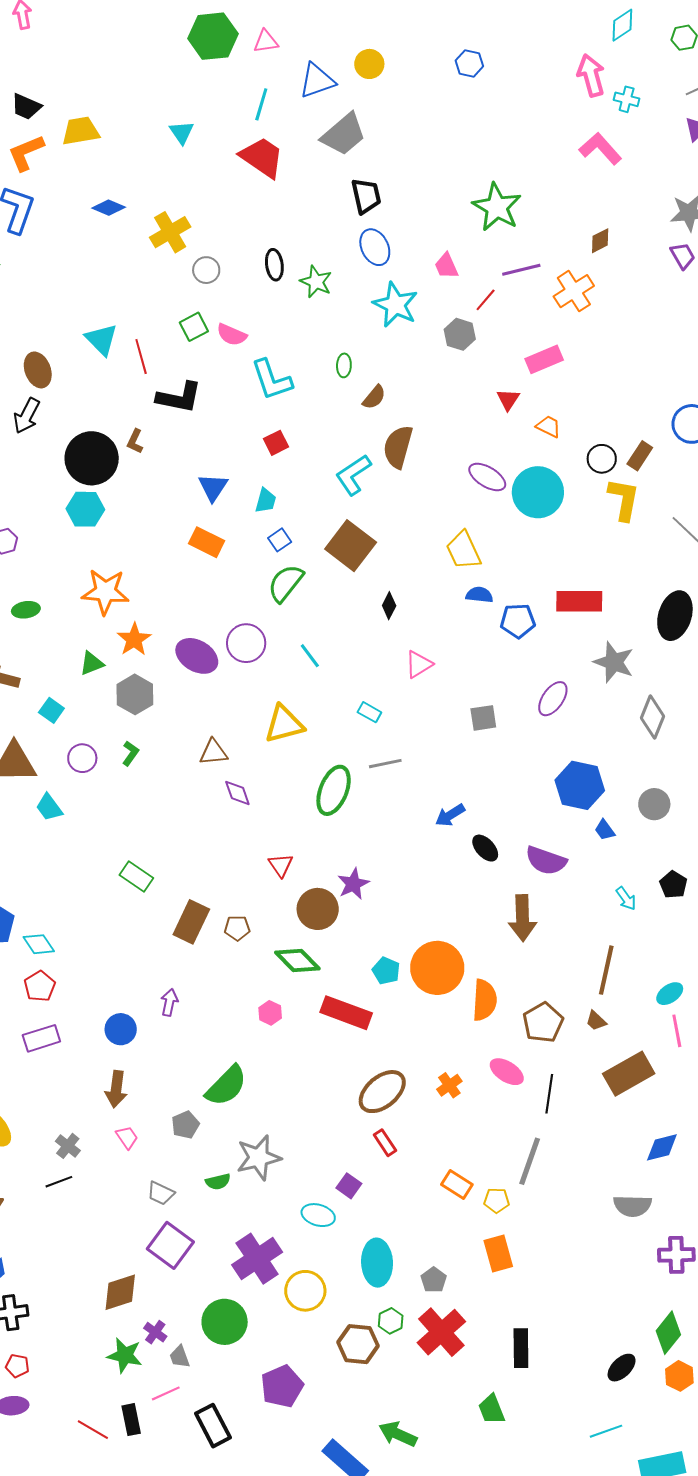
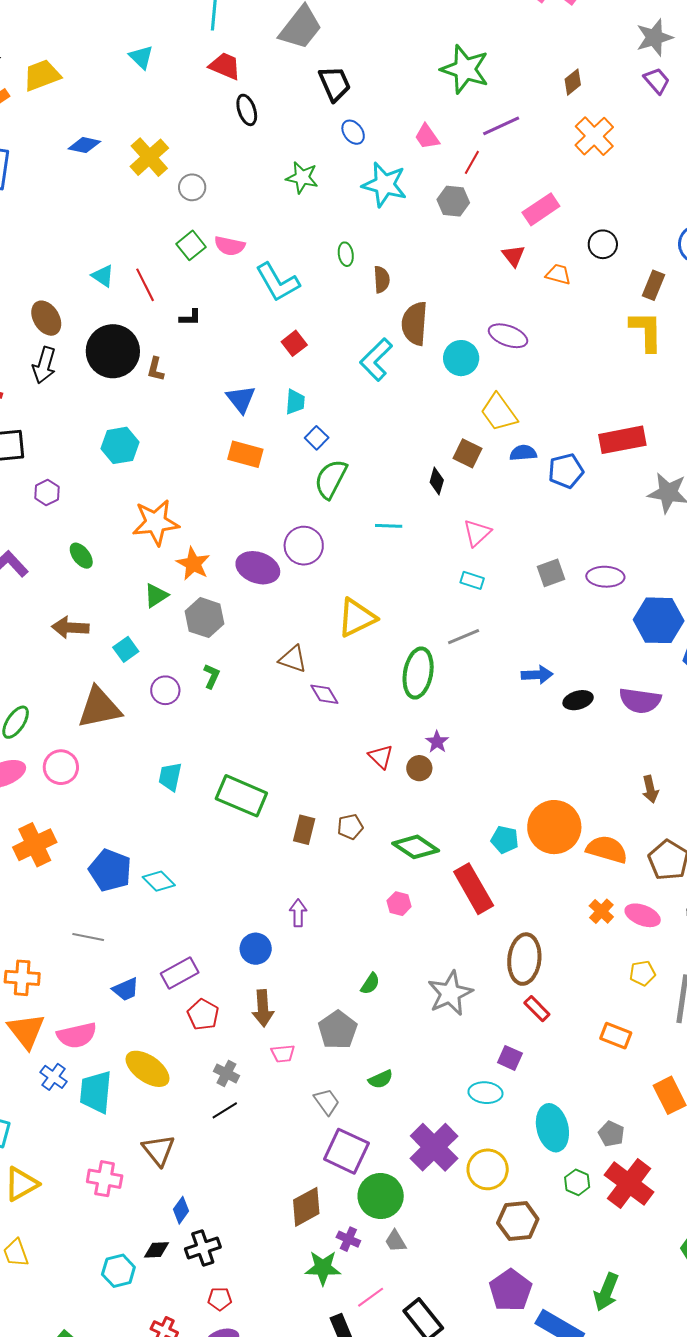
red trapezoid: (262, 157) -> (225, 66), size x0.7
blue ellipse: (375, 247) -> (353, 132), size x0.7
black ellipse: (274, 265) -> (247, 110), moved
orange cross: (574, 291) -> (594, 136), moved
cyan triangle: (102, 340) -> (103, 276), size x0.7
black L-shape: (179, 397) -> (190, 318), size x0.5
brown semicircle: (374, 397) -> (382, 279), turned -32
black circle: (92, 458) -> (113, 351), moved
black circle: (602, 459) -> (603, 244), moved
cyan circle: (538, 492) -> (461, 358), moved, size x0.7
brown square: (351, 546) -> (467, 453), moved, size x0.6
green ellipse: (26, 610) -> (81, 556), turned 72
cyan line: (310, 656) -> (389, 526), moved, turned -40
purple ellipse: (553, 699) -> (605, 577), moved, turned 69
cyan square: (51, 710) -> (126, 649), turned 30
cyan rectangle: (369, 712) -> (472, 580), moved
brown triangle: (213, 752) -> (293, 659), turned 36
cyan trapezoid: (49, 807) -> (170, 777), moved, turned 60
blue arrow: (450, 815) -> (537, 675), turned -140
black ellipse: (485, 848) -> (578, 700), turned -52
green rectangle: (136, 877) -> (241, 796), size x1.5
purple star: (353, 884) -> (437, 742), moved, size x0.7
brown circle: (318, 909) -> (419, 768), moved, size x0.6
brown arrow: (522, 918) -> (650, 789), moved, size x0.6
brown rectangle: (191, 922) -> (304, 830), size x0.7
red pentagon: (40, 986) -> (203, 1015), moved
orange semicircle: (484, 1000) -> (607, 849), turned -66
red rectangle: (346, 1013) -> (474, 889), turned 51
orange cross: (449, 1085) -> (601, 911), moved
green semicircle: (226, 1086) -> (370, 984), size x0.5
brown ellipse: (382, 1092) -> (524, 959), turned -33
gray pentagon: (185, 1125) -> (338, 1030), size x1.4
pink trapezoid: (127, 1137) -> (283, 1054), turned 130
gray star: (259, 1158) -> (450, 993), moved
gray trapezoid: (161, 1193) -> (327, 1102), turned -140
yellow pentagon: (497, 1200) -> (642, 973), moved
green circle: (225, 1322) -> (381, 1196), moved
brown hexagon: (358, 1344) -> (518, 1221), moved
gray trapezoid: (180, 1357) -> (395, 1241), moved
purple pentagon: (282, 1386) -> (510, 1290), moved
green arrow: (398, 1434) -> (606, 1292), turned -81

